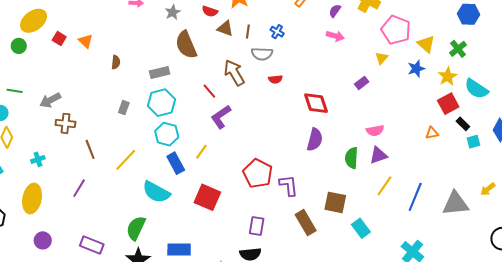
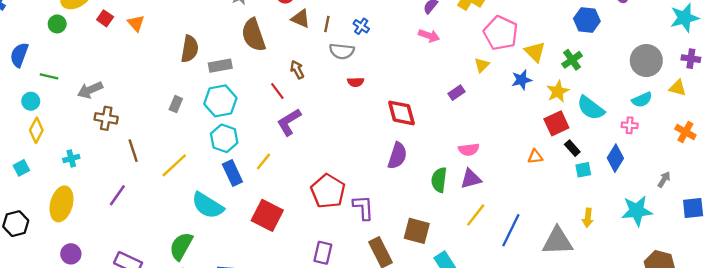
brown semicircle: (116, 62) -> (190, 49), moved, size x1.6
brown arrow: (234, 73) -> (297, 70), moved, size x0.6
yellow arrow: (488, 189) -> (588, 218), moved, turned -49

